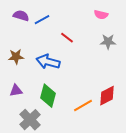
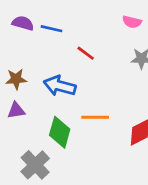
blue line: (42, 20) -> (52, 29), turned 42
purple triangle: (16, 91) -> (16, 110), moved
orange line: (83, 106) -> (95, 117), moved, turned 30

